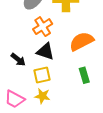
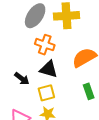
orange cross: (43, 27) -> (45, 45), turned -36

